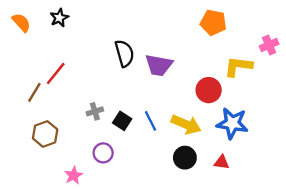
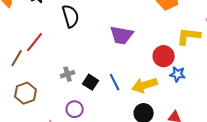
black semicircle: (124, 53) -> (71, 16), moved
blue star: (232, 123) -> (178, 74), moved, size x0.6
yellow arrow: (186, 124) -> (145, 85), turned 140

